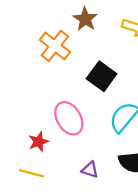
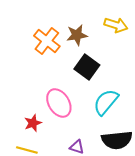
brown star: (85, 19) -> (77, 35), moved, turned 30

